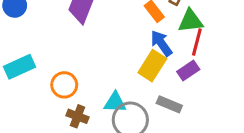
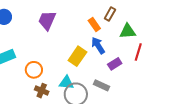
green triangle: (191, 21) -> (128, 31), moved
red line: (197, 42) -> (138, 52), moved
yellow rectangle: (152, 66) -> (77, 56), moved

